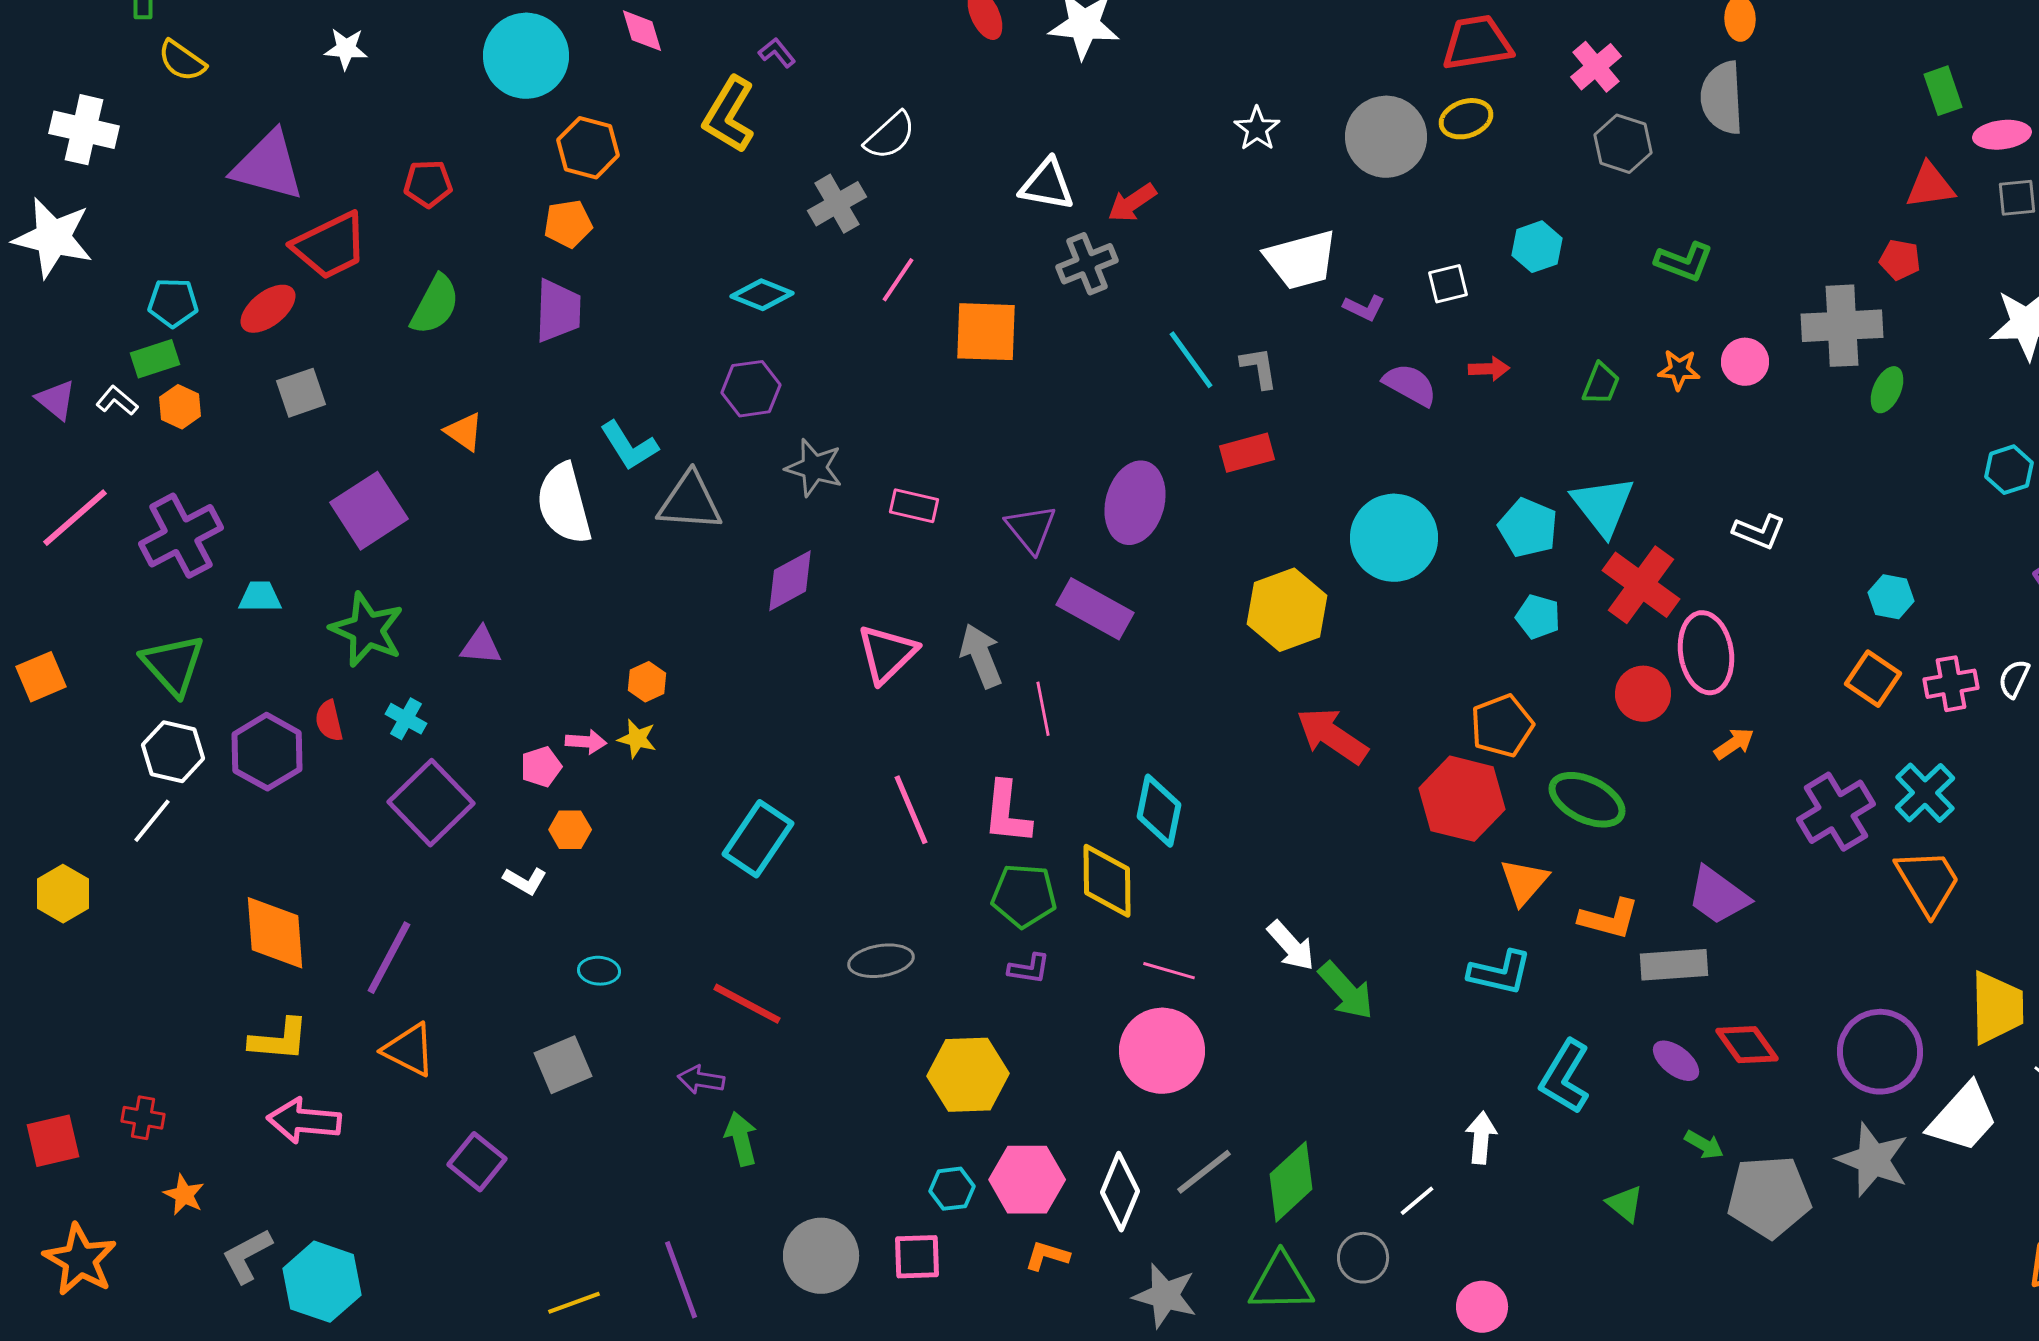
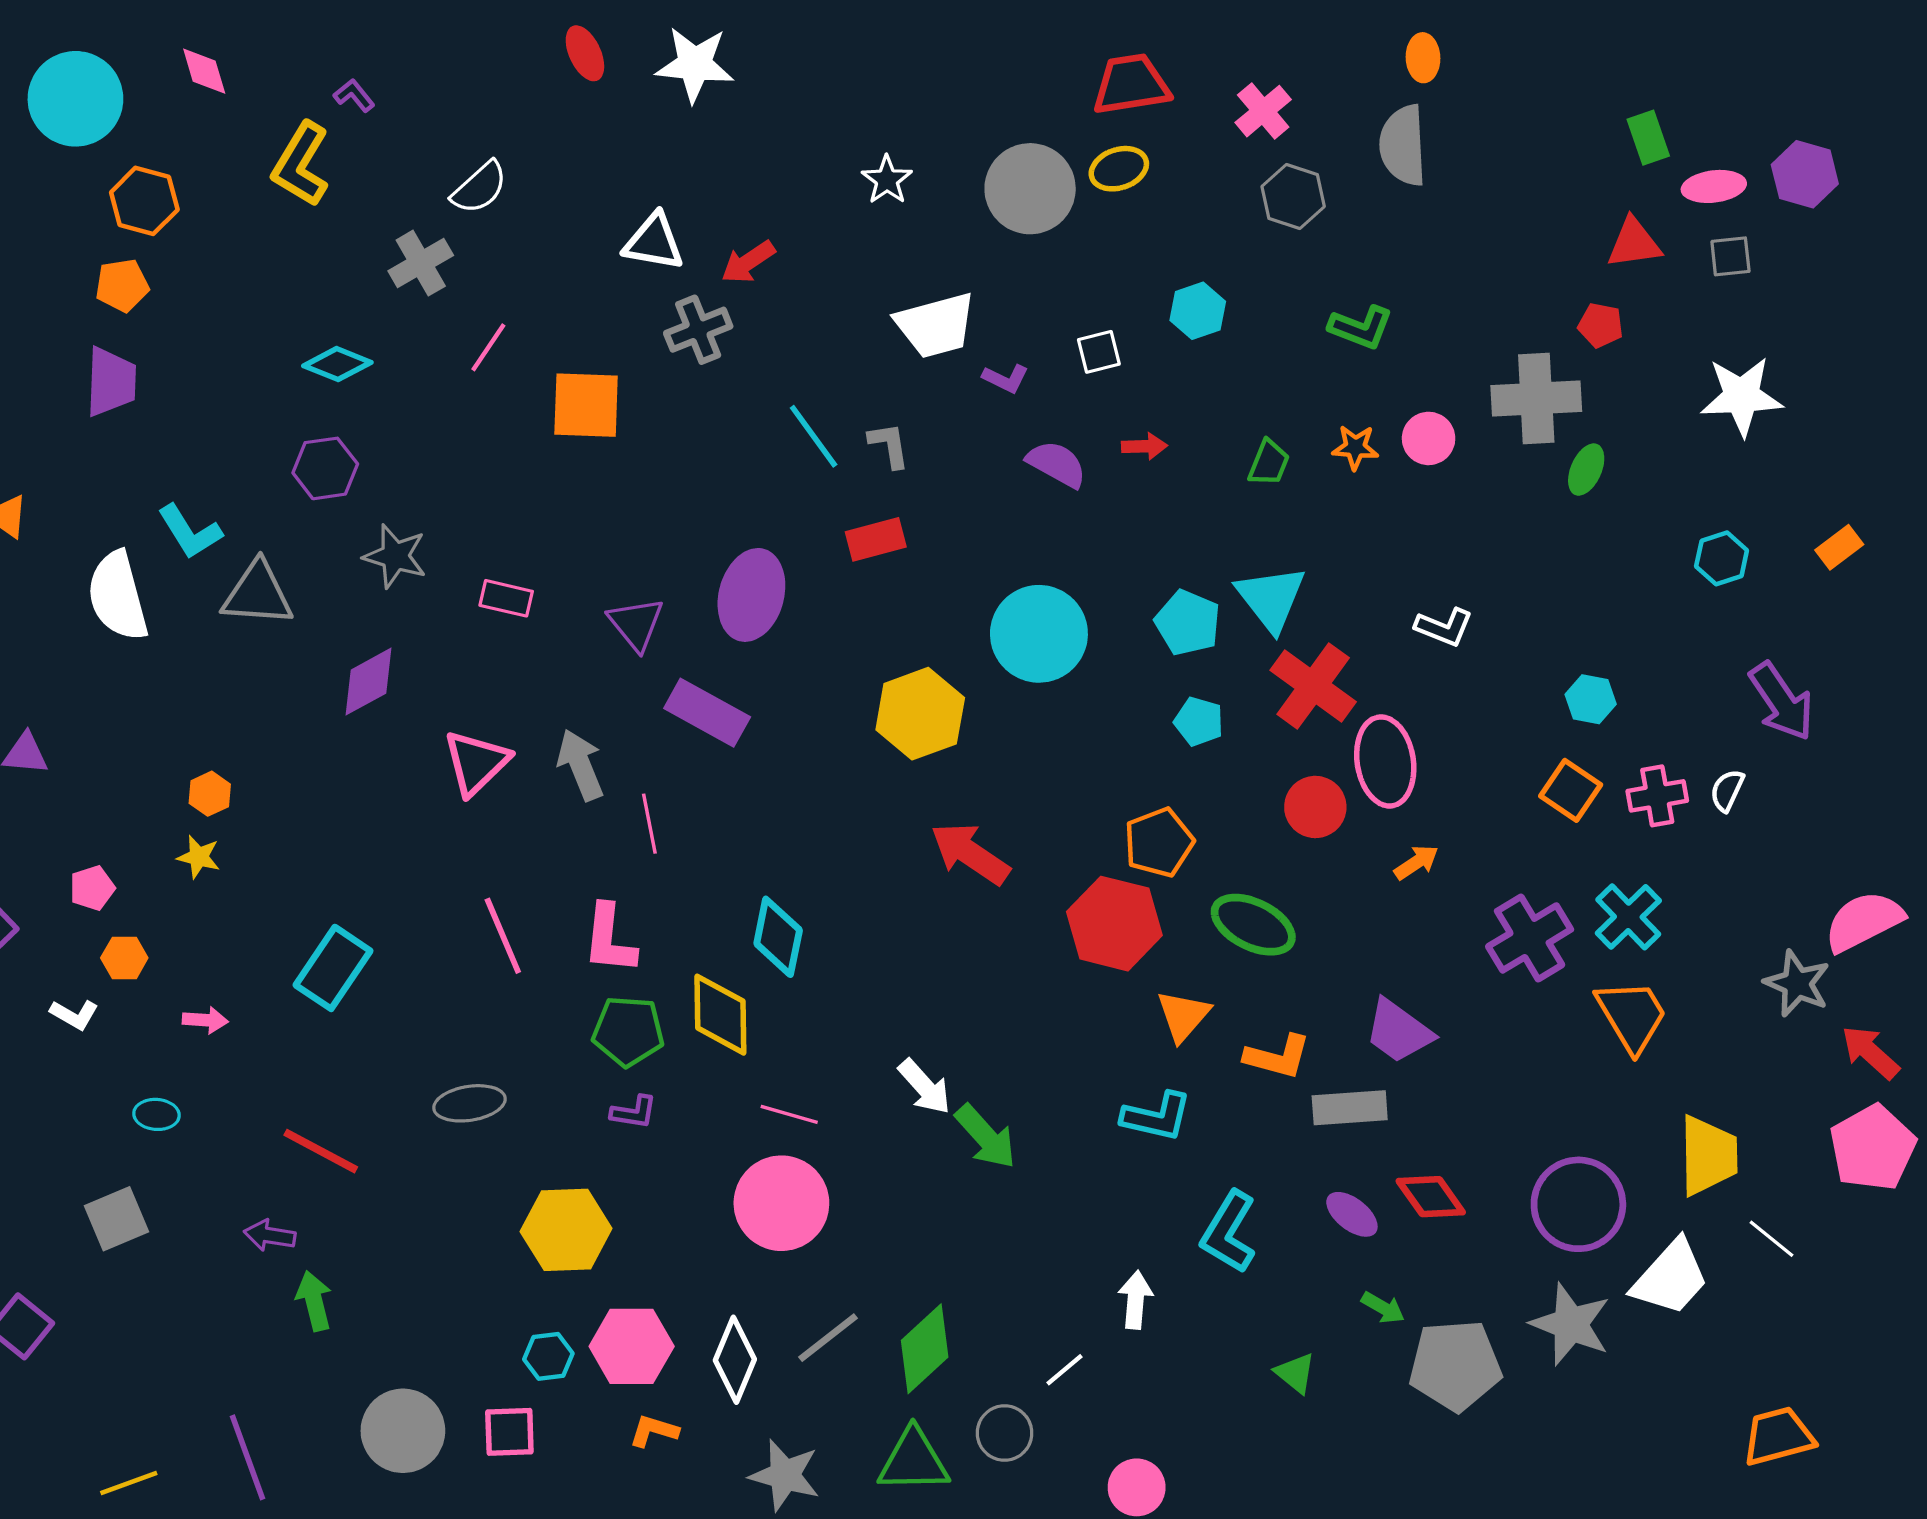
pink arrow: (586, 742) -> (205, 1020), moved

